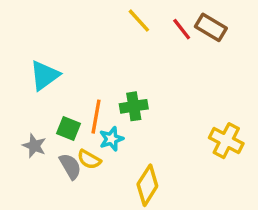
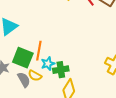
green cross: (134, 106) -> (61, 70), moved
green square: (69, 129) -> (23, 58), size x1.5

